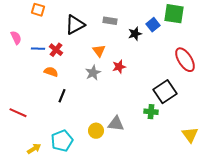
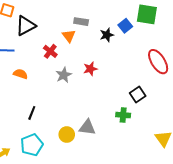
black triangle: (75, 25) -> (26, 26), moved
red cross: (56, 50) -> (50, 51), moved
orange triangle: (99, 51) -> (69, 36), moved
black square: (165, 92) -> (138, 94), size x0.7
black line: (62, 96) -> (32, 113), moved

